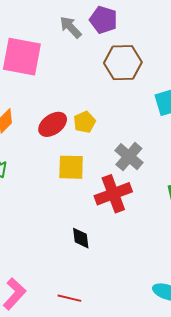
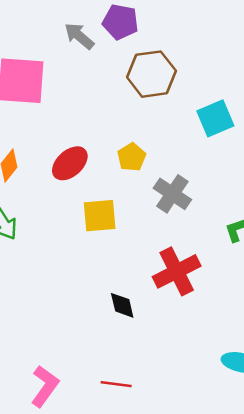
yellow pentagon: (85, 122) -> (132, 157), moved
red cross: (113, 194) -> (177, 271), moved

